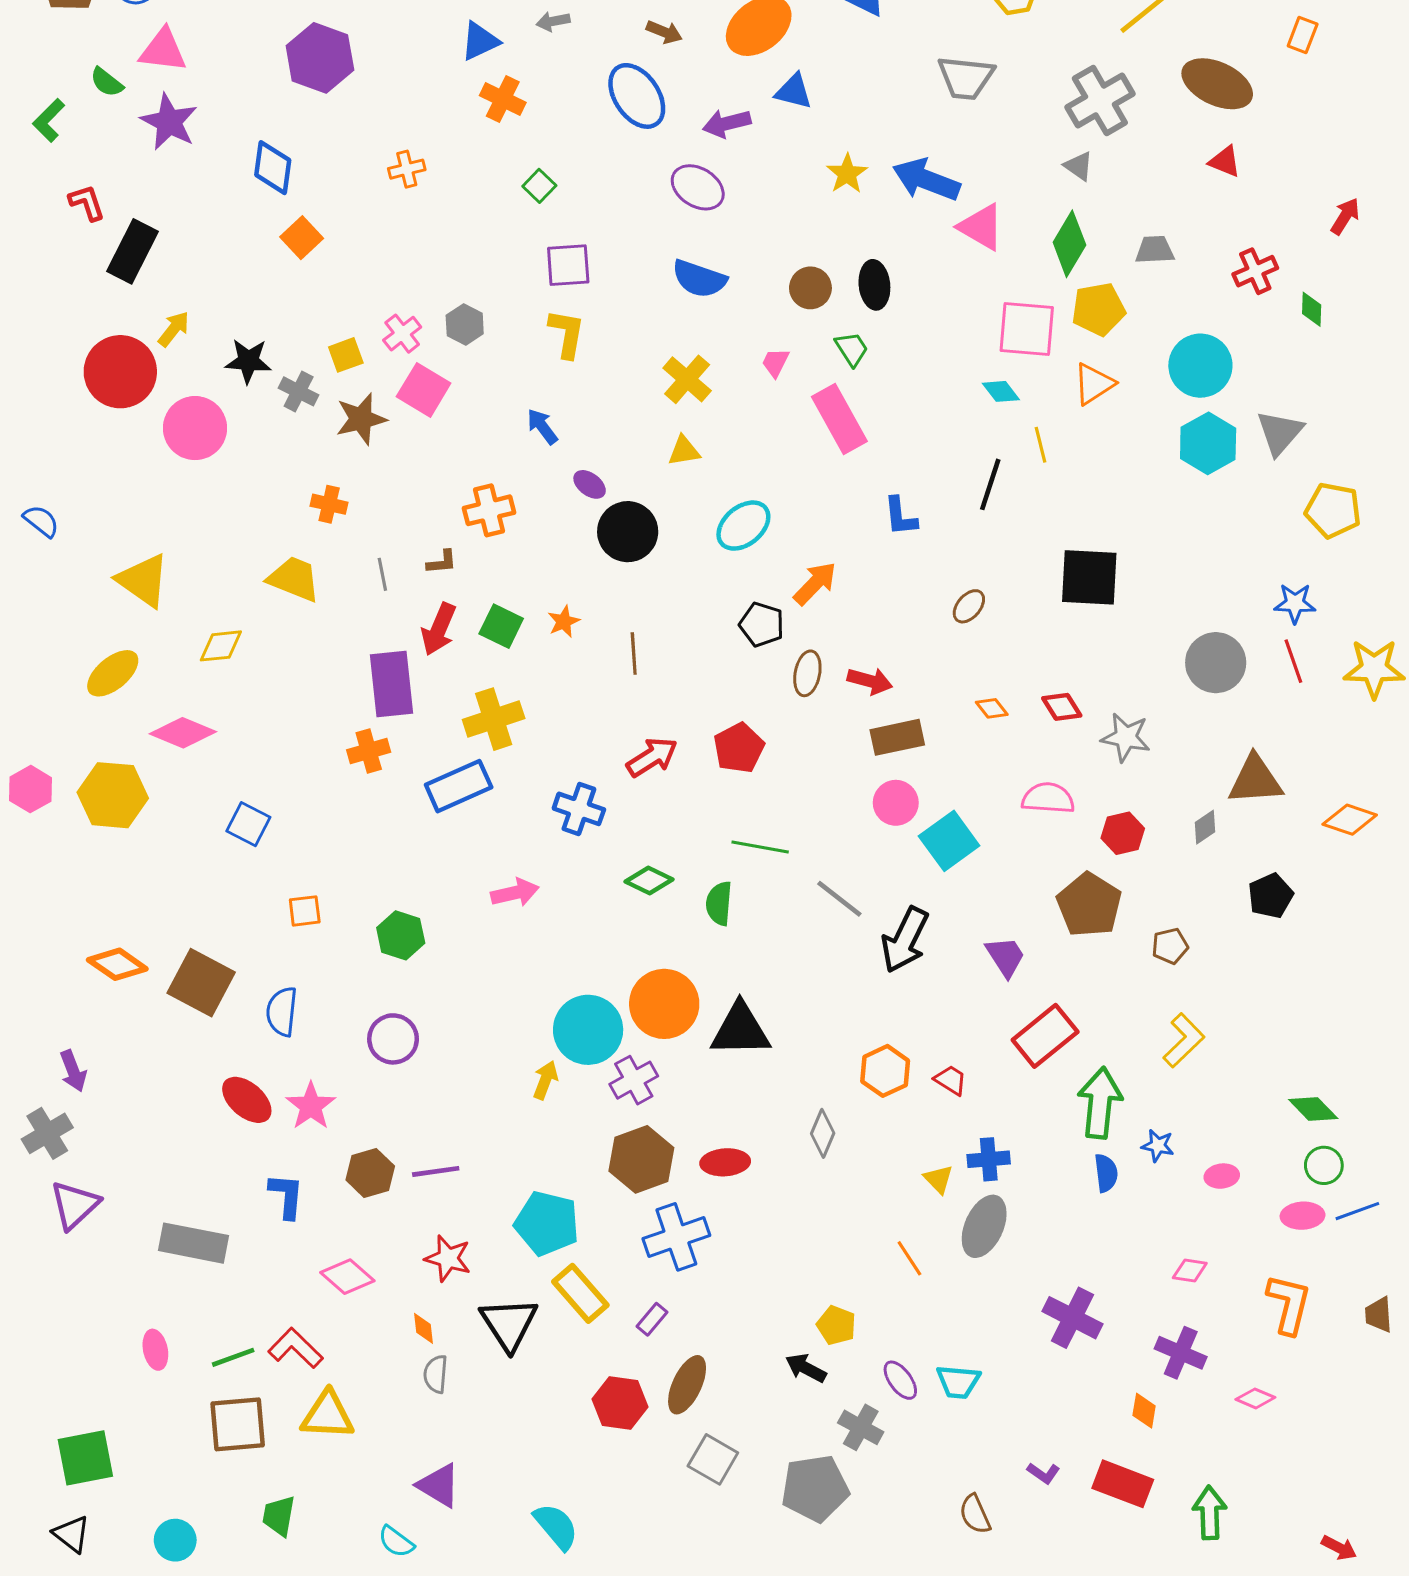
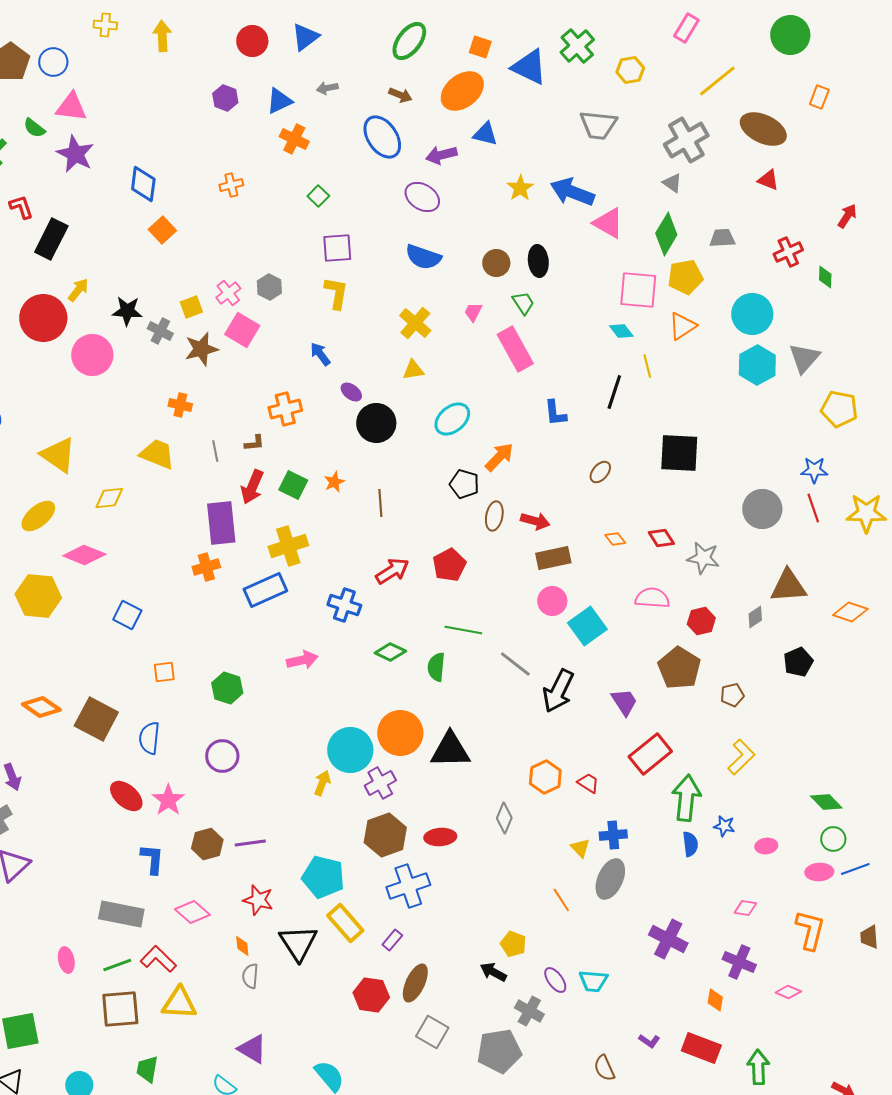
purple hexagon: (320, 58) -> (225, 98), moved, size x0.6
gray rectangle: (193, 1243) -> (121, 914), moved

